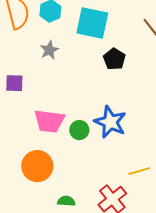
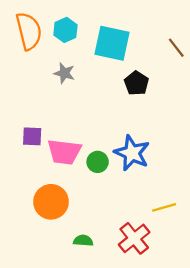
gray star: (49, 50) -> (64, 73), turned -30
purple square: (14, 83) -> (32, 136), moved

